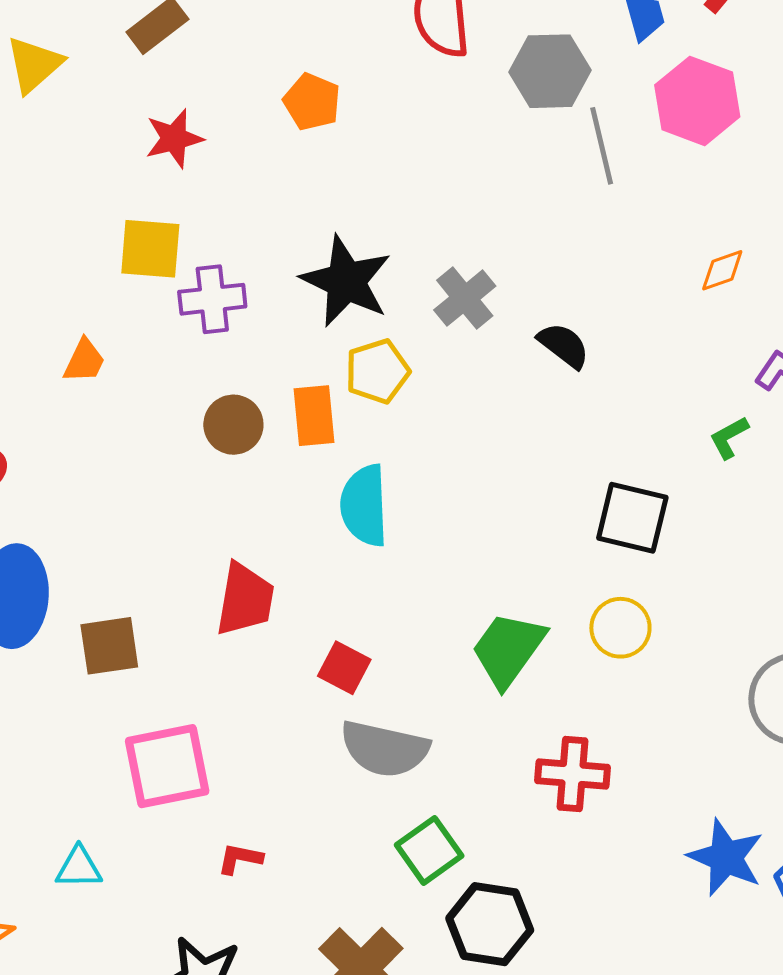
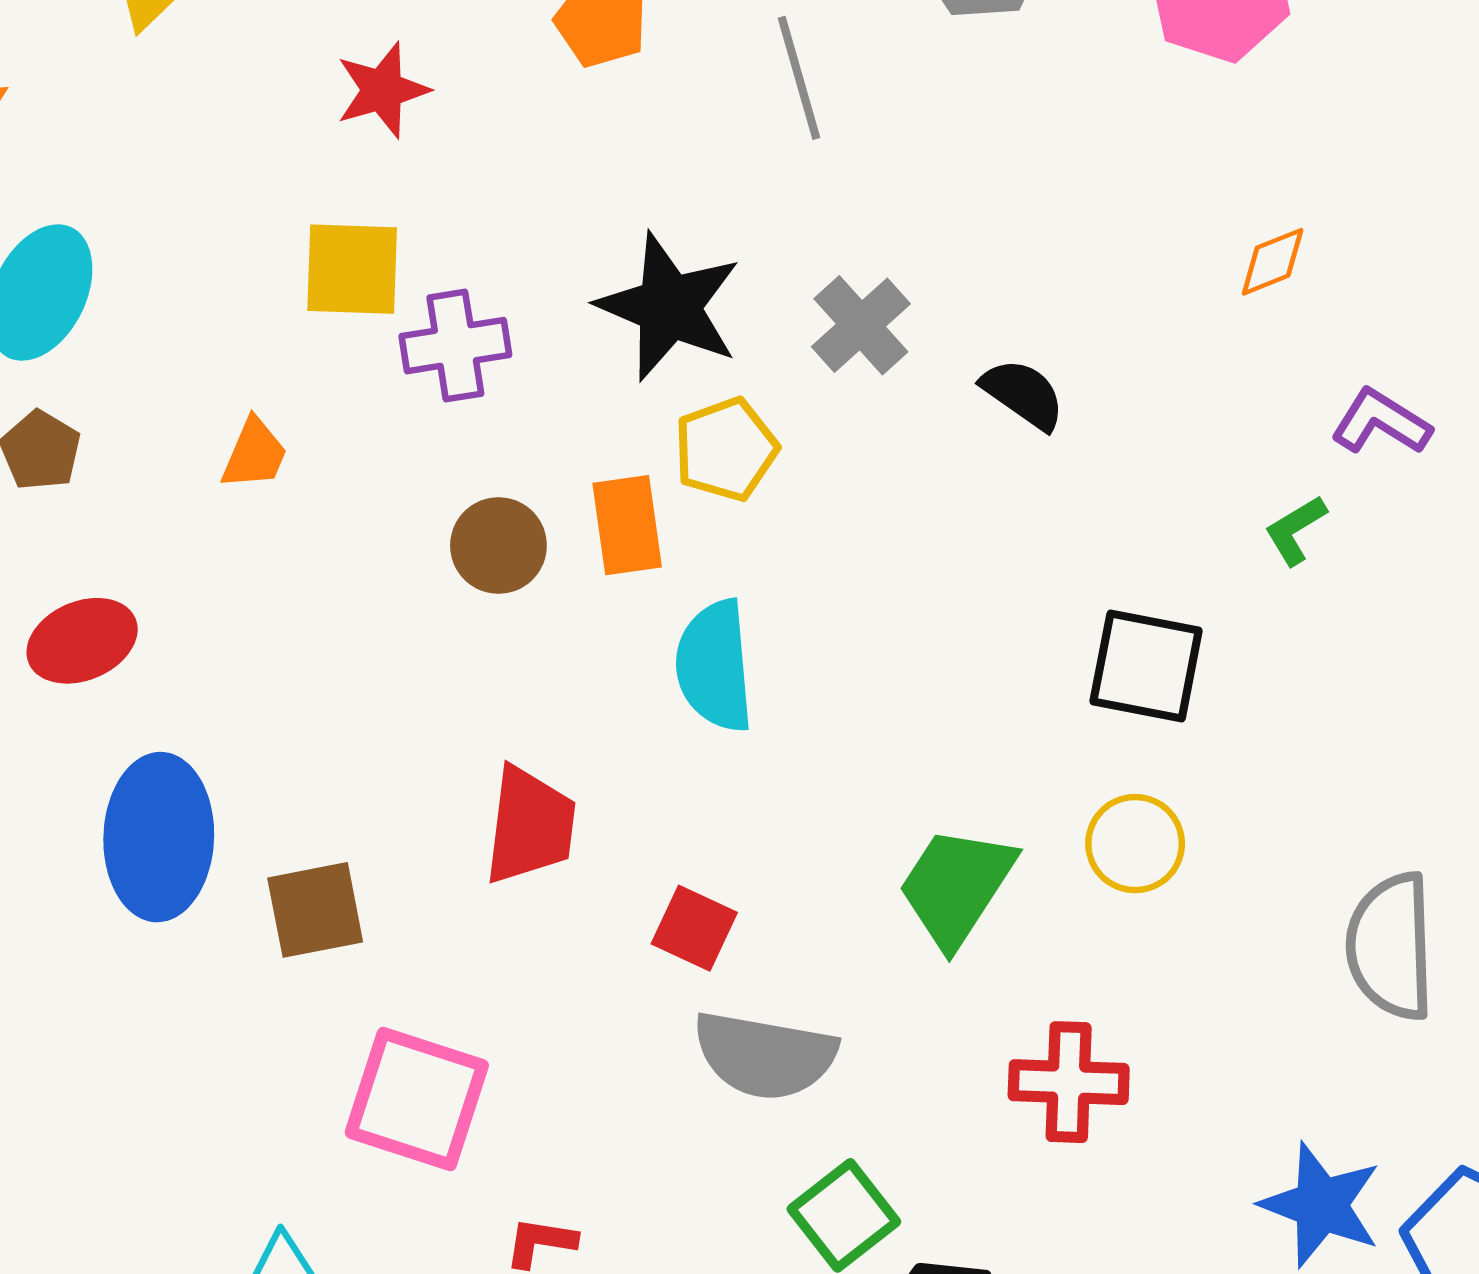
gray line: (602, 146) -> (799, 78), moved
pink square: (167, 766) -> (417, 1099), turned 32

